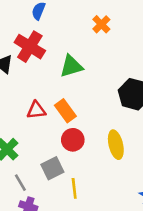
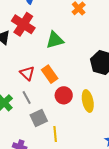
red triangle: (36, 110) -> (27, 73), turned 49
red circle: (73, 140) -> (64, 95), moved
gray line: (20, 183) -> (27, 98), moved

